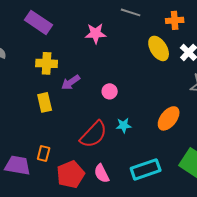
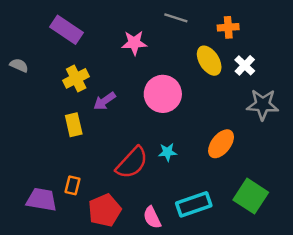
yellow cross: (47, 63) -> (76, 78), turned -30
pink circle: (110, 91) -> (163, 94), moved, size x2.0
pink semicircle: (102, 173) -> (152, 217), moved

